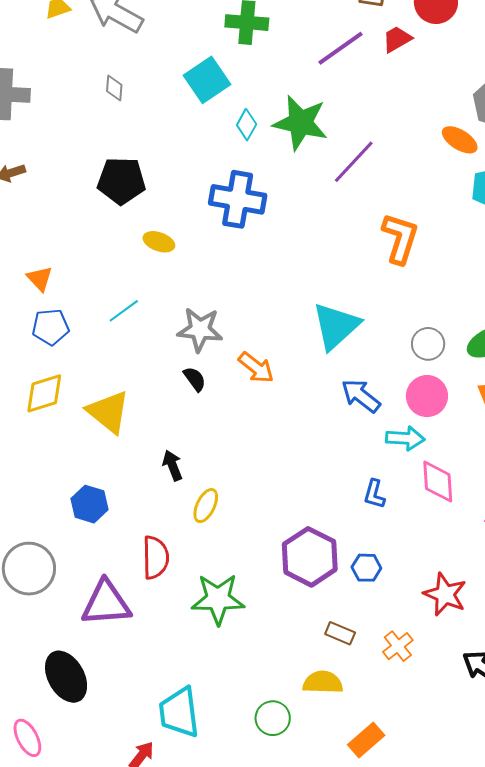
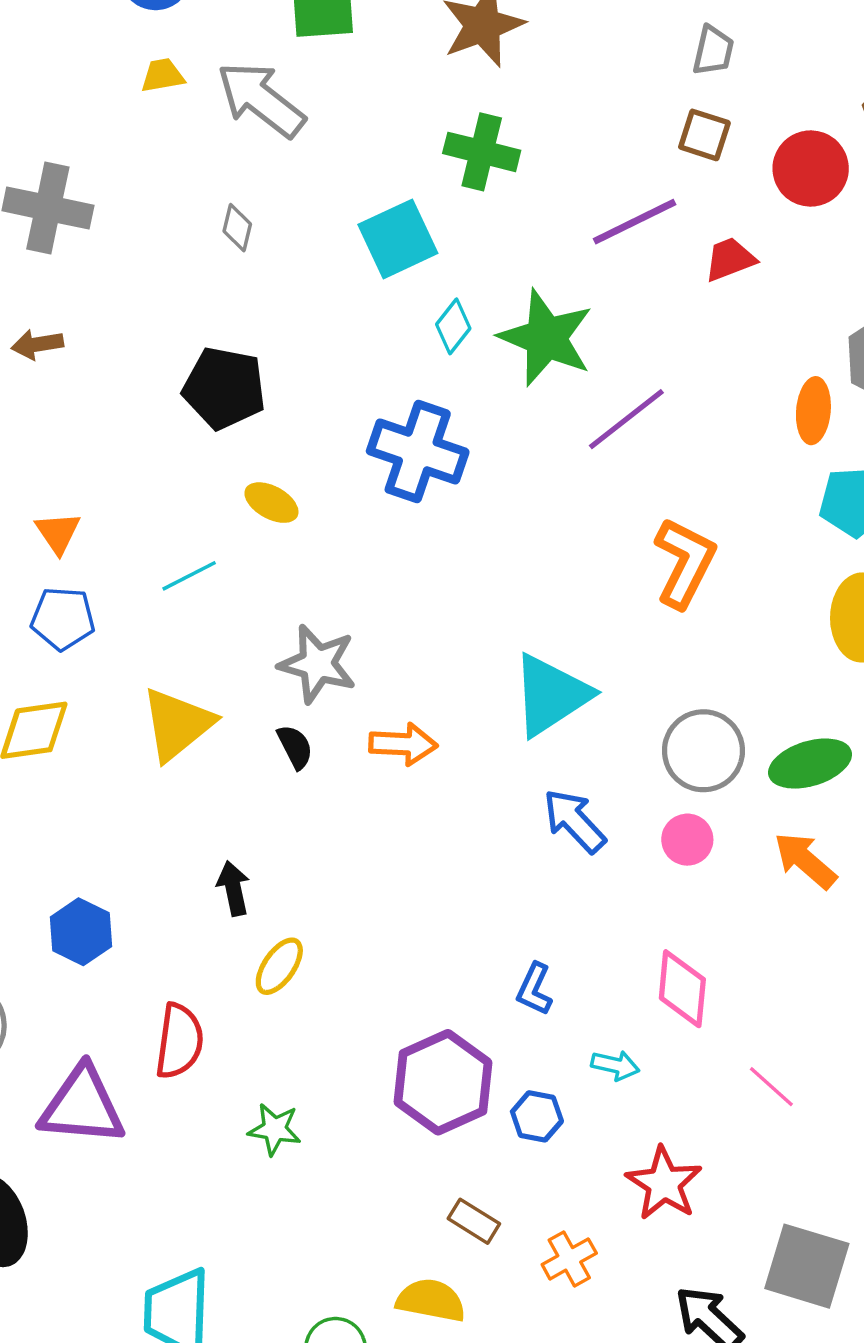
red trapezoid: (397, 39) -> (730, 259), moved
orange ellipse: (460, 140) -> (813, 411), turned 54
cyan line: (124, 311) -> (189, 576), moved
gray circle: (428, 344) -> (703, 751), size x1.4
orange arrow: (256, 368) -> (403, 744), turned -45
pink circle: (427, 396) -> (687, 840), size x0.7
yellow triangle: (108, 412) -> (177, 724), moved, turned 33
cyan arrow: (405, 438) -> (615, 1065), moved, size x0.7
blue L-shape: (374, 494) -> (534, 989), moved
green star: (218, 599) -> (275, 1129), size x0.6

